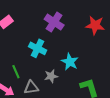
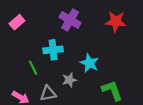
cyan cross: (38, 48) -> (53, 50), turned -30
green line: (16, 72) -> (33, 68), moved

